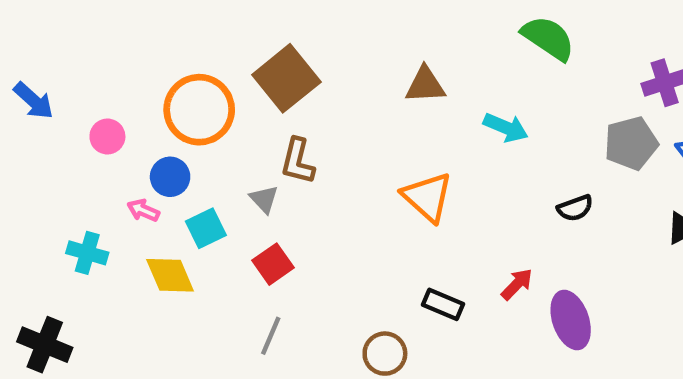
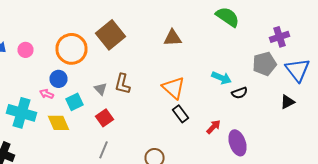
cyan arrow: (506, 128) -> (222, 78), moved
pink circle: (107, 137) -> (26, 50), moved
brown L-shape: (298, 161) -> (122, 84), moved
cyan cross: (87, 253) -> (22, 113), size x1.6
black rectangle: (443, 304) -> (180, 114), moved, turned 30

